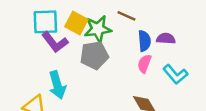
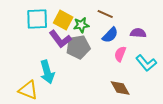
green star: (98, 29) -> (81, 25), size x0.7
blue semicircle: (144, 41) -> (110, 35), moved, turned 48
purple L-shape: (55, 42) -> (60, 39), moved

